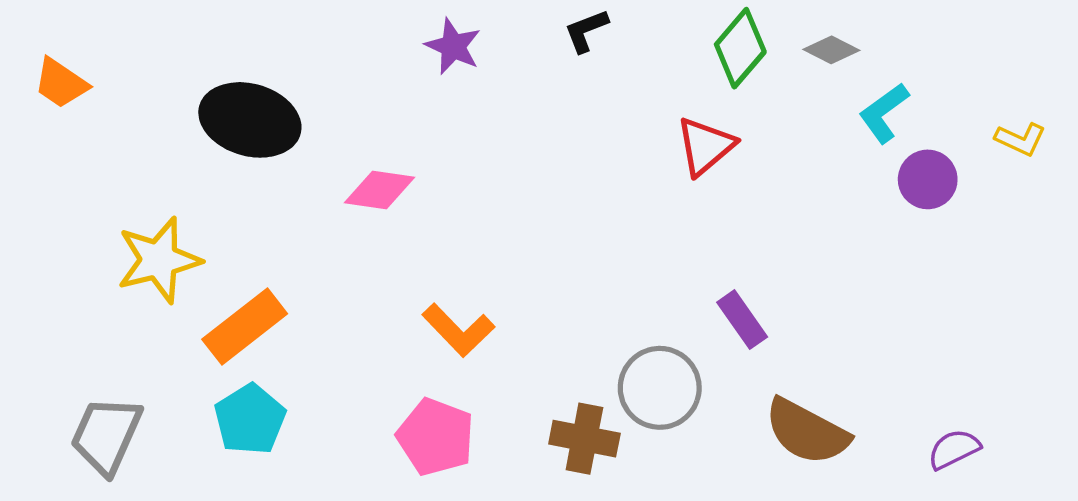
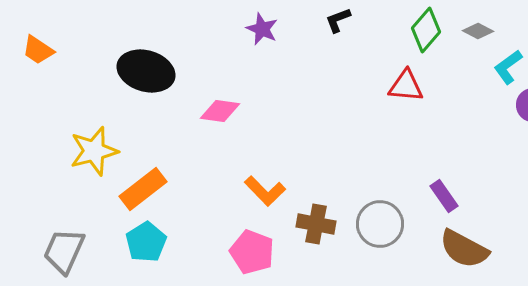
red triangle: (705, 146) -> (406, 86), turned 45
purple rectangle: (742, 320) -> (444, 196), moved
brown cross: (584, 439) -> (316, 224), moved

